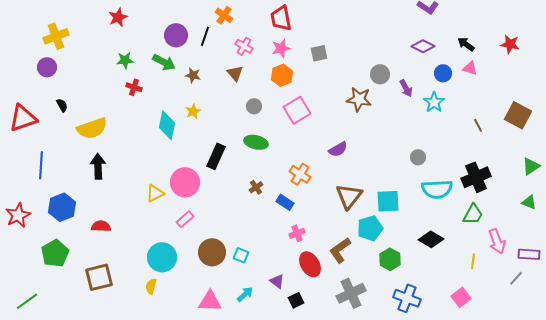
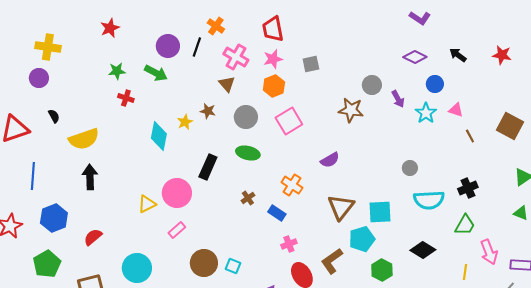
yellow cross: (56, 36) -> (48, 47), turned 30
pink cross: (244, 46) -> (236, 57), size x1.4
pink triangle: (470, 68) -> (456, 110), moved
brown star: (193, 75) -> (208, 111), moved
gray circle: (254, 106) -> (246, 117), size x1.5
black cross: (476, 177) -> (468, 188), size x0.7
red semicircle: (101, 226) -> (93, 237), turned -42
cyan circle: (162, 257) -> (137, 268), moved

